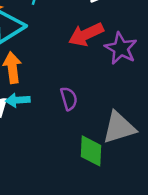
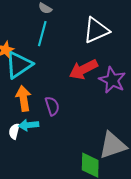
purple semicircle: (69, 99) -> (52, 106), moved

